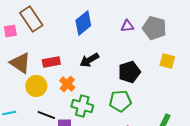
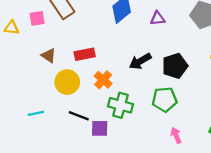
purple triangle: (127, 26) -> (158, 18), moved
black arrow: (89, 60) -> (140, 61), moved
brown triangle: (20, 63) -> (49, 55), size x0.6

